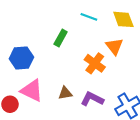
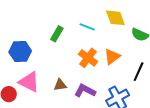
cyan line: (89, 17) -> (87, 27), moved
orange triangle: (114, 46) -> (112, 57), moved, turned 30

